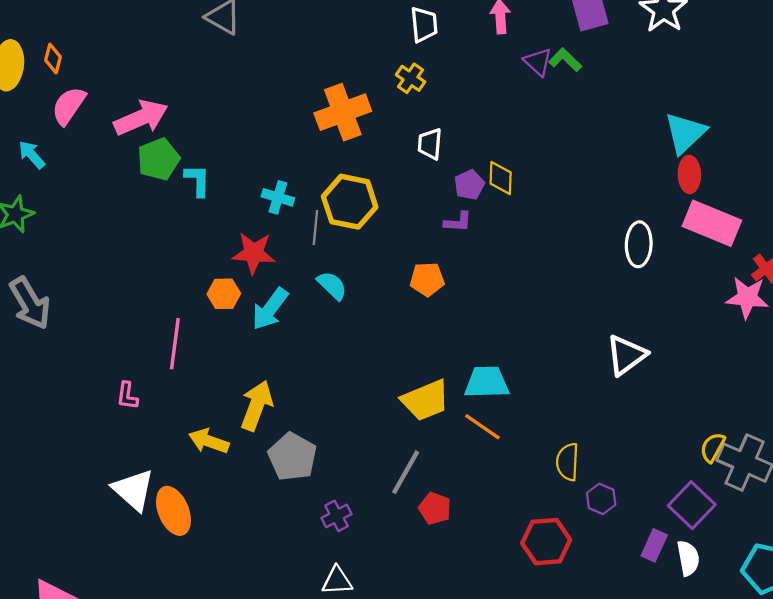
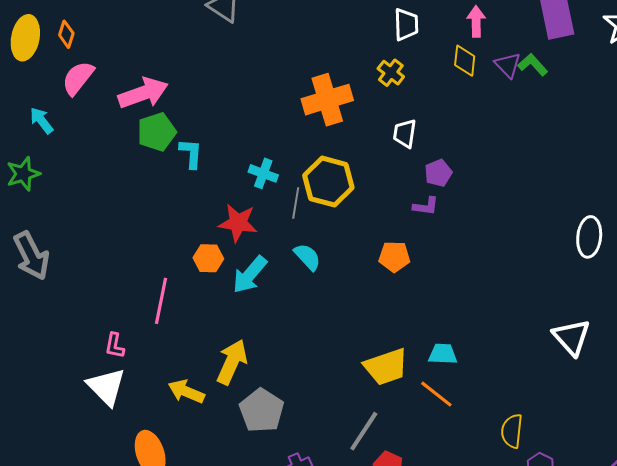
yellow diamond: (501, 178) -> (465, 61), moved
white triangle: (626, 355) -> (572, 337), turned -39
cyan trapezoid: (487, 382) -> (443, 354), size x0.7
white triangle: (133, 490) -> (106, 387), moved

